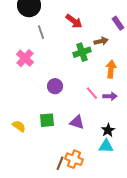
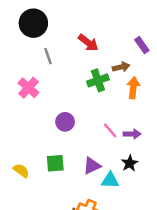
orange arrow: (111, 69) -> (133, 88), moved
purple triangle: (77, 122) -> (92, 166), turned -42
black star: (108, 130) -> (130, 163), moved
cyan triangle: (106, 146) -> (110, 180), moved

